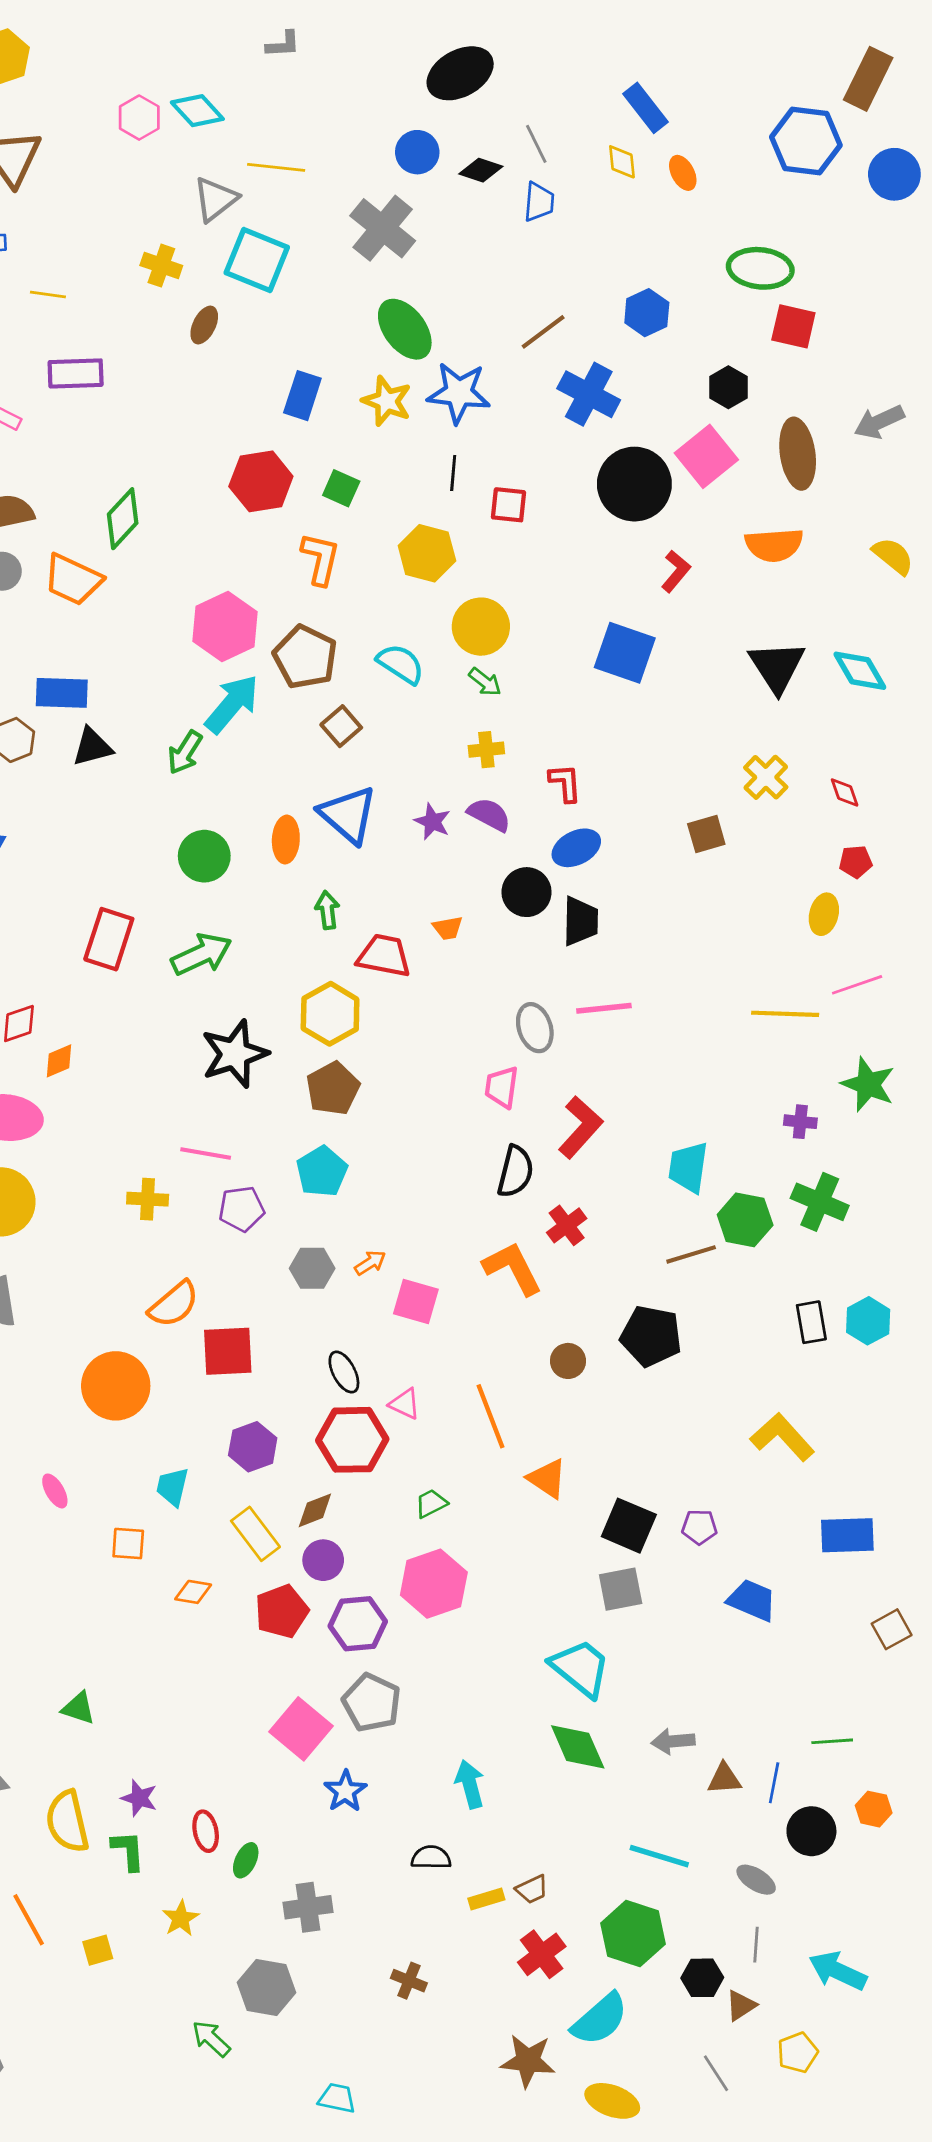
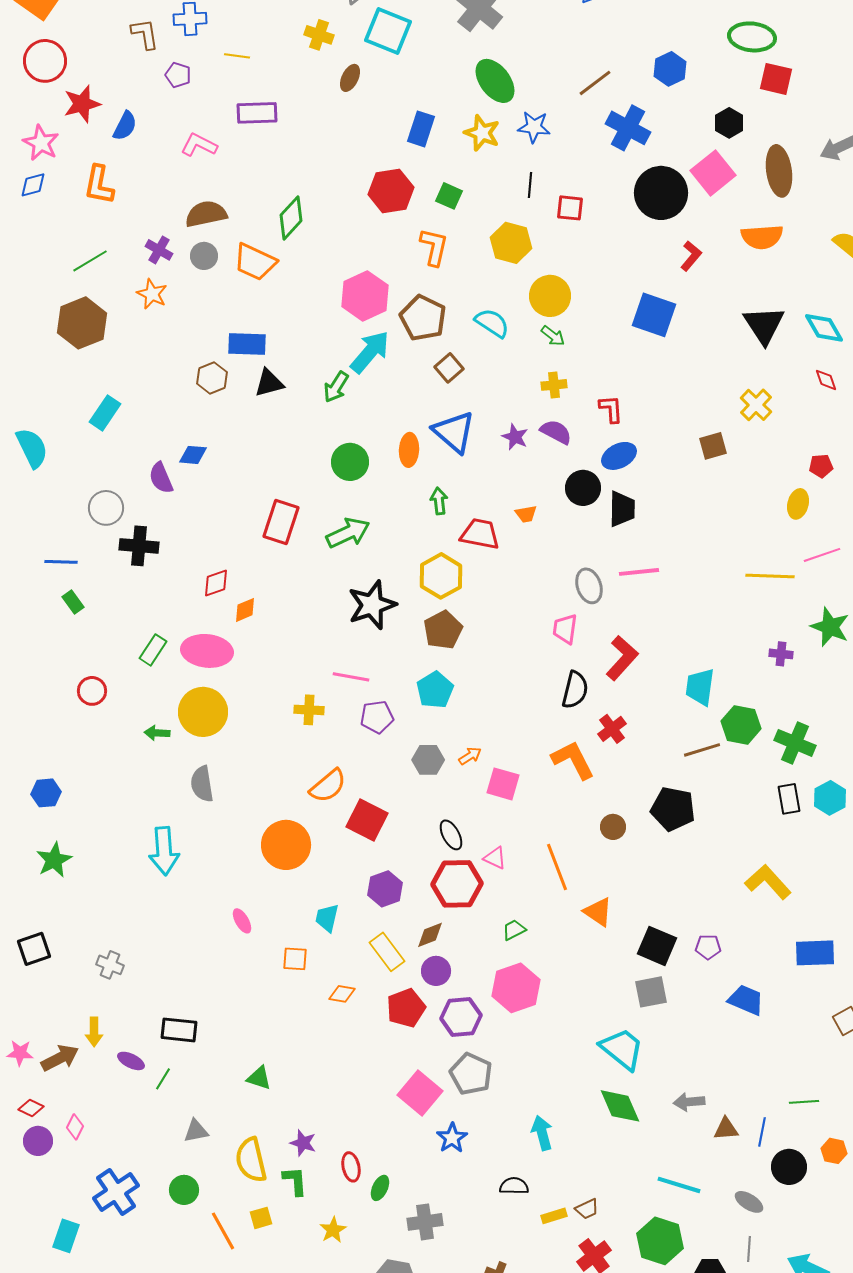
blue star: (459, 393) -> (534, 127), size x0.7
red diamond: (845, 793) -> (826, 380), moved
green cross: (820, 1202) -> (795, 743), moved
red square: (228, 1351) -> (367, 820), turned 30
yellow square: (98, 1950) -> (261, 1218), moved

